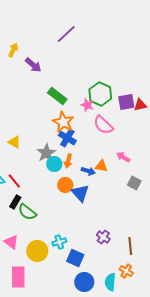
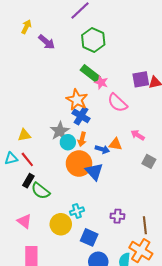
green hexagon: (100, 94) -> (93, 40), moved
green rectangle: (57, 96) -> (90, 73), moved
yellow triangle: (14, 142) -> (24, 135), moved, turned -40
orange circle: (65, 185) -> (79, 163), size x1.6
purple cross: (103, 237) -> (117, 216), turned -32
cyan cross: (59, 242) -> (77, 211), moved
yellow circle: (37, 251) -> (61, 224), moved
orange cross: (126, 271) -> (141, 251), size x1.6

